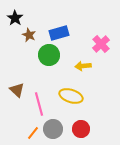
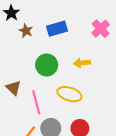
pink cross: (101, 44) -> (101, 29), moved
green circle: (49, 55) -> (47, 65), moved

